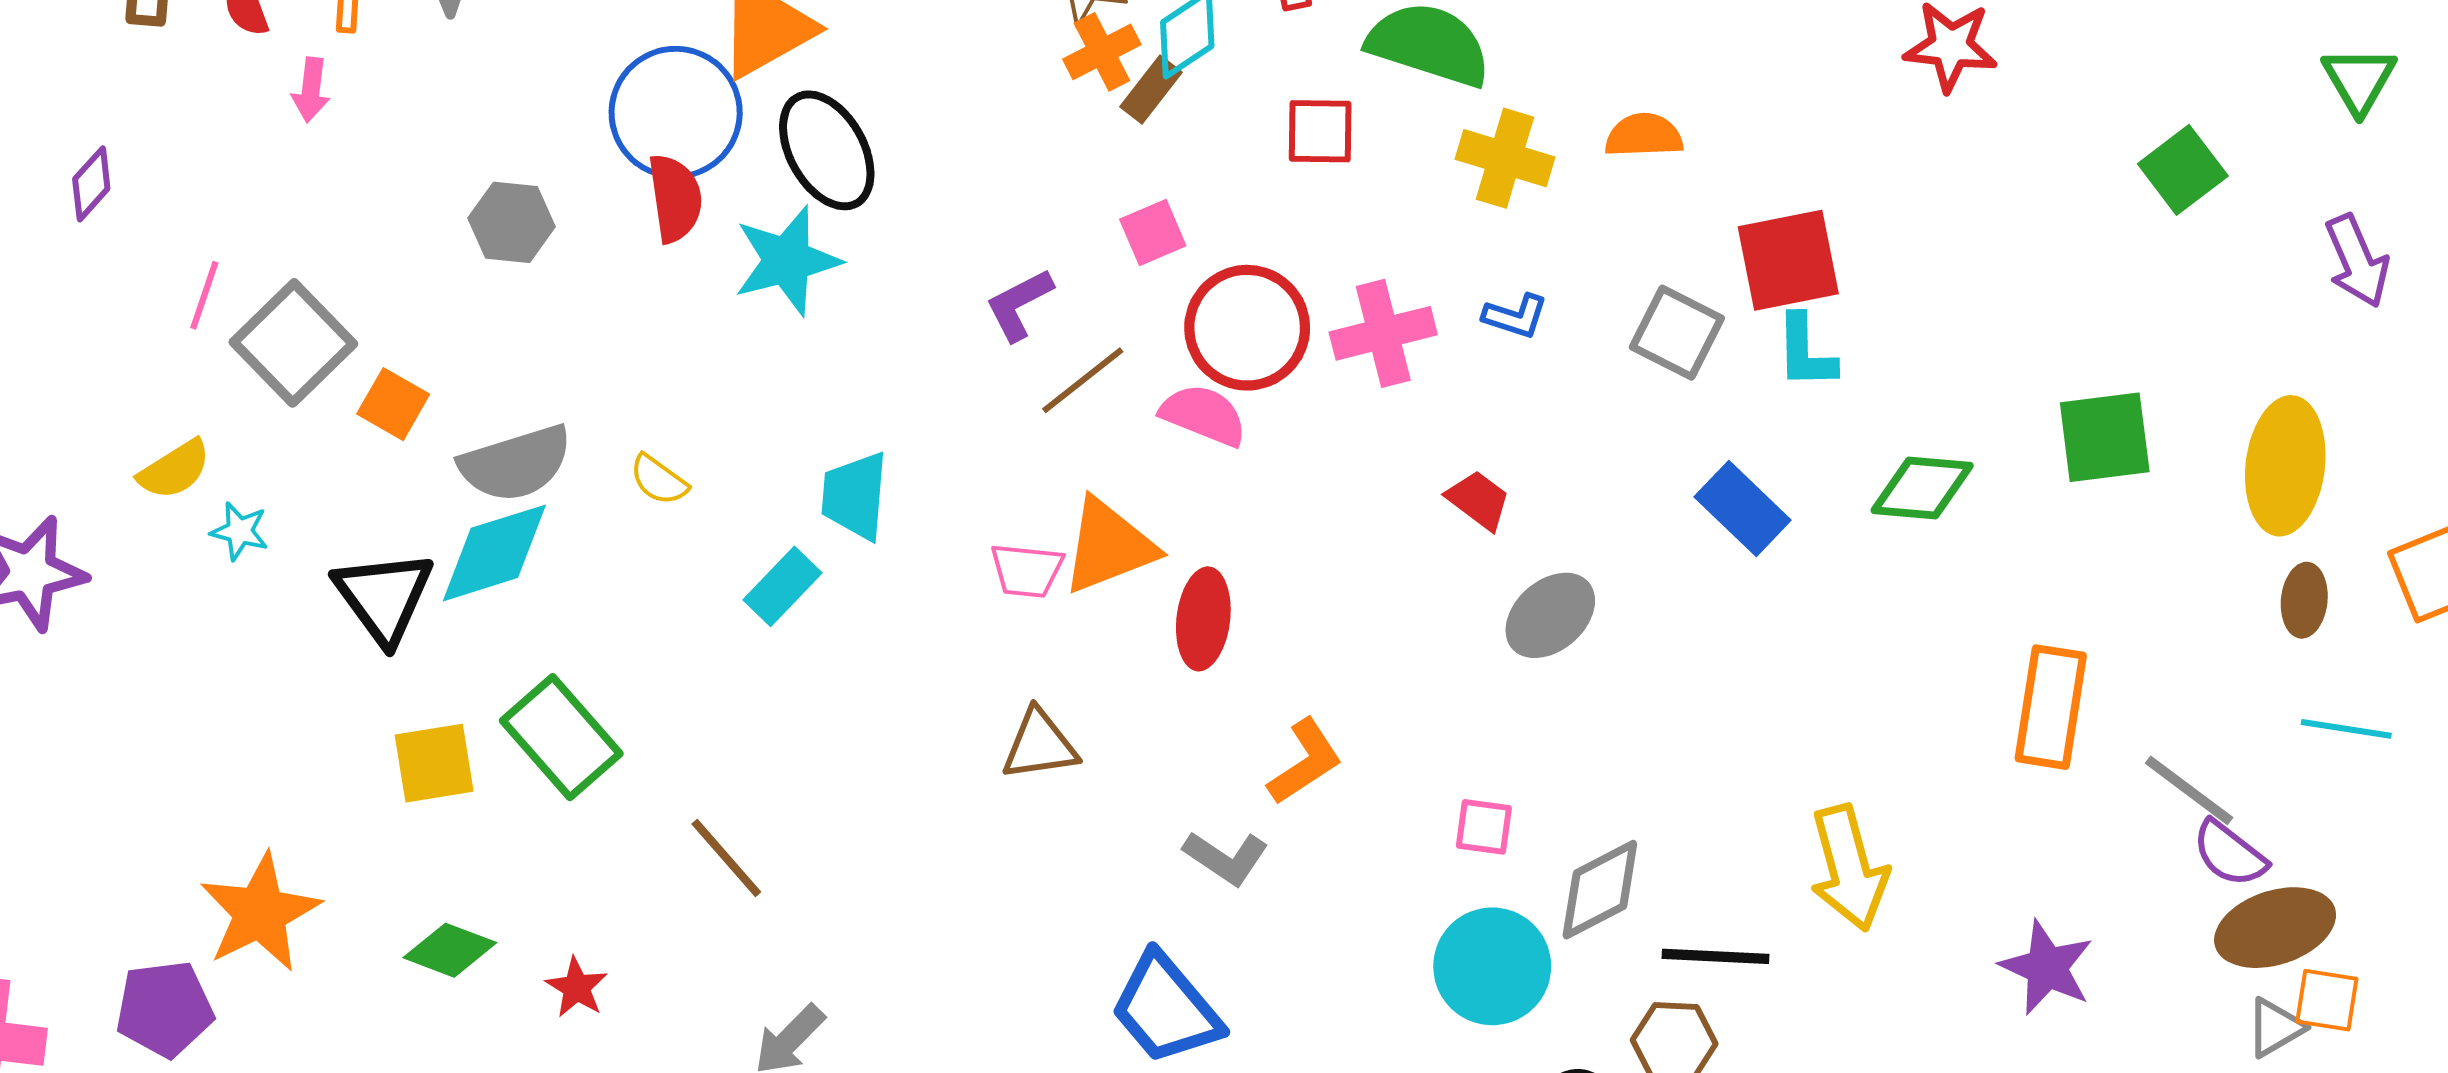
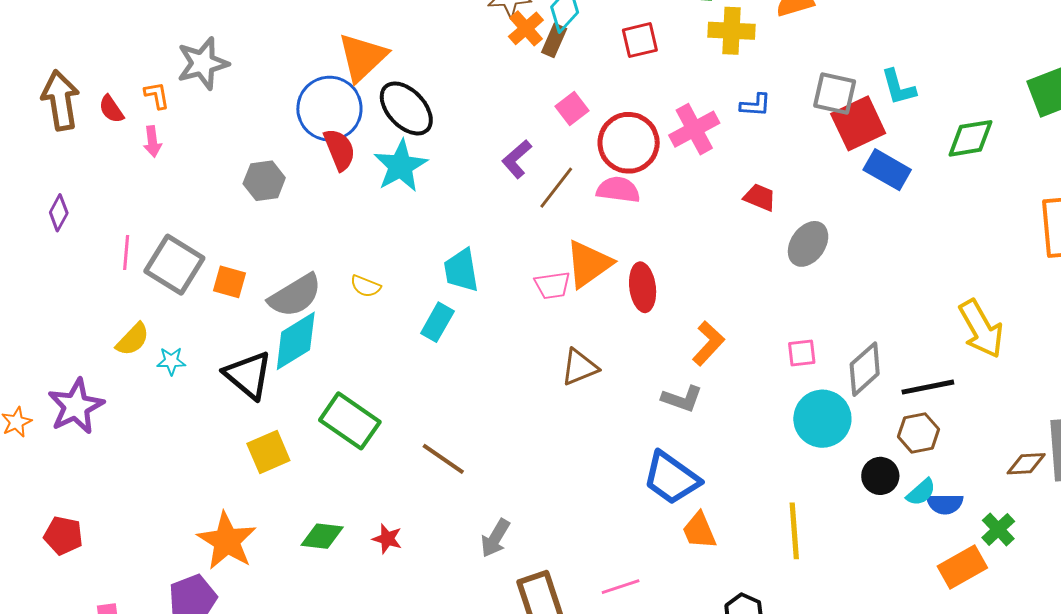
red square: (1788, 260) -> (858, 123), moved
yellow square: (434, 763) -> (268, 452), moved

